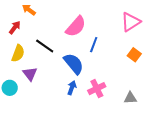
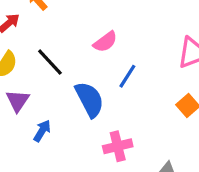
pink semicircle: (76, 26) -> (105, 42), size x0.7
blue arrow: (72, 88) -> (42, 131), moved

